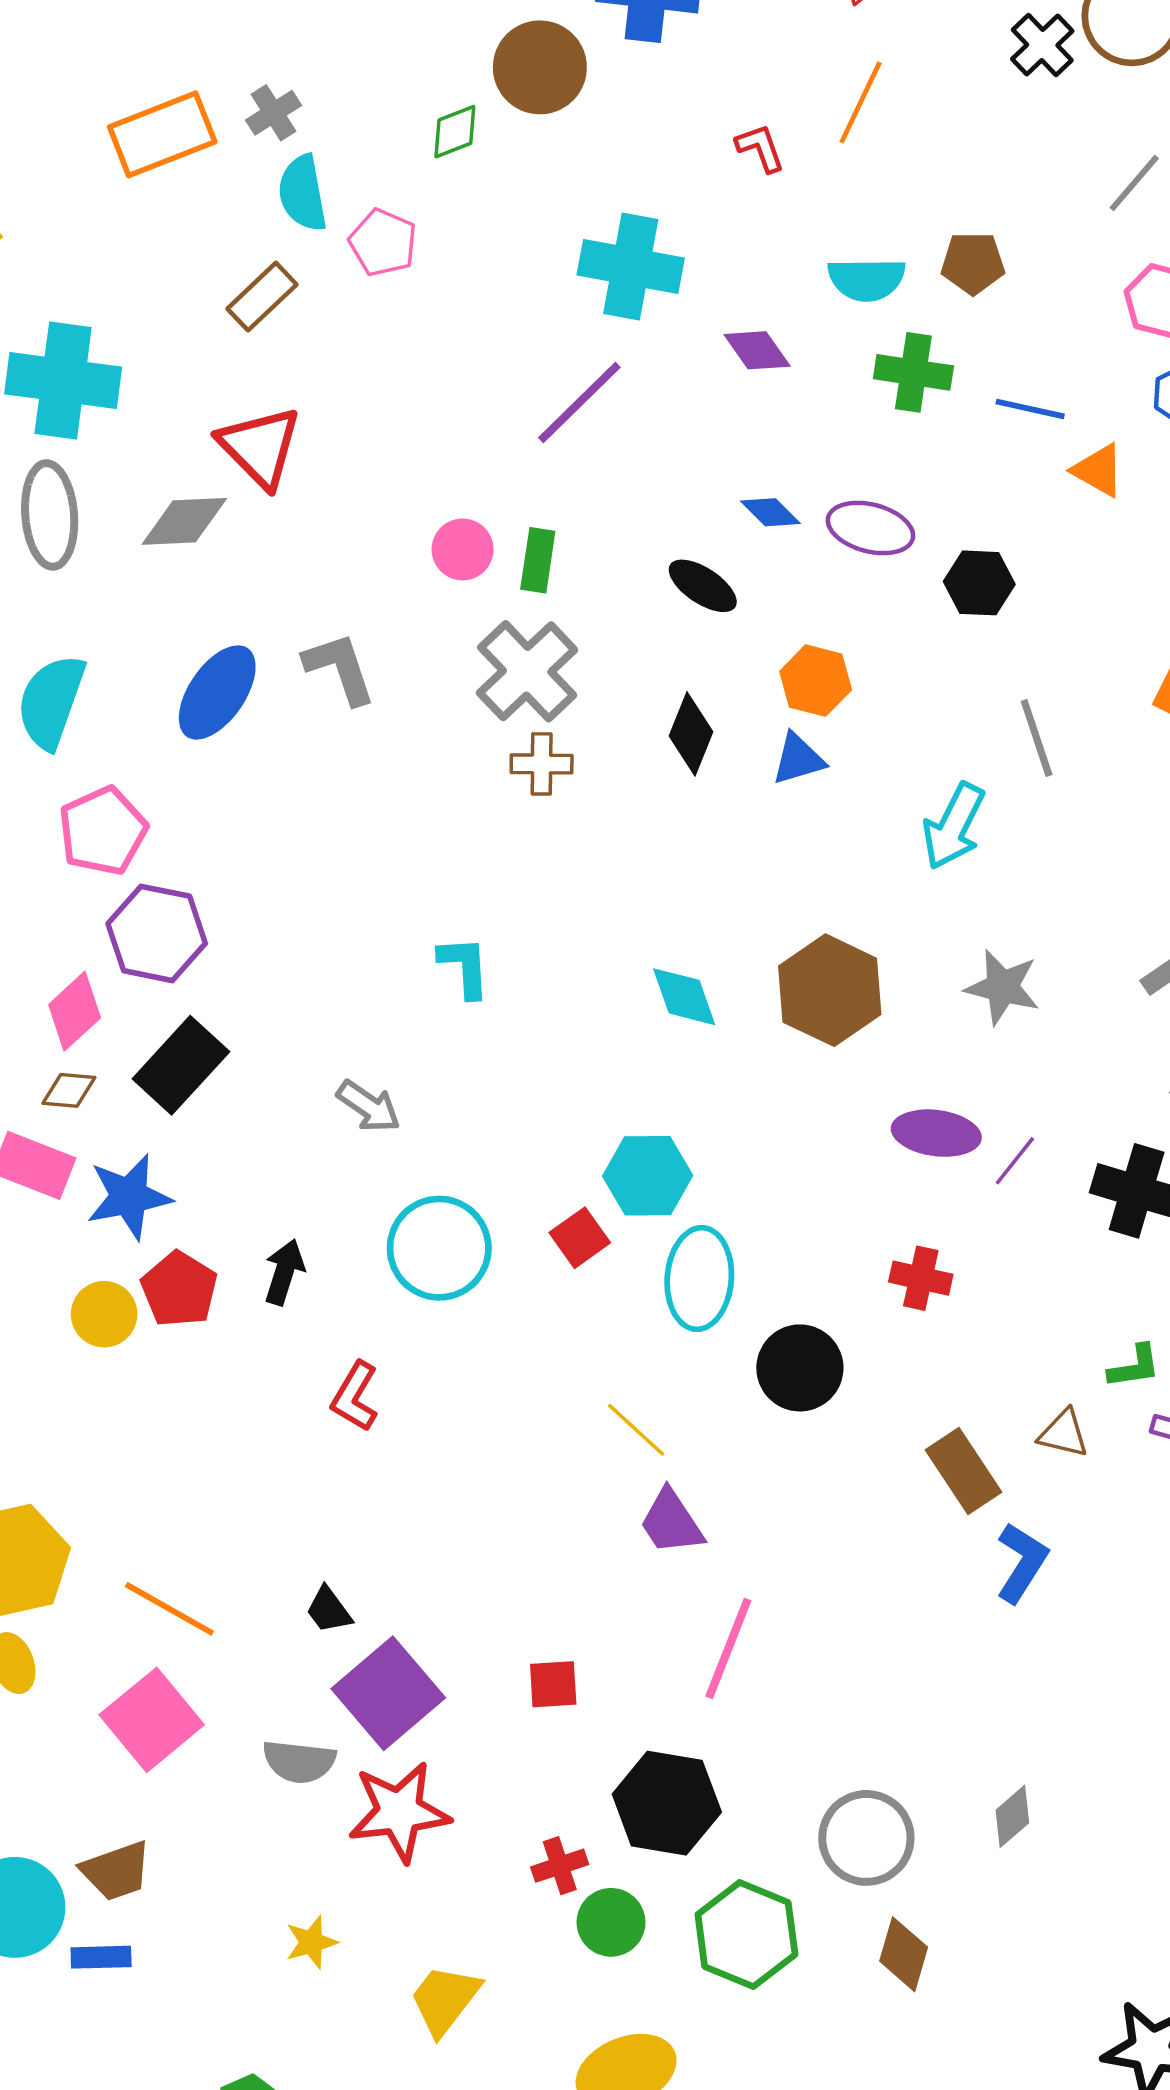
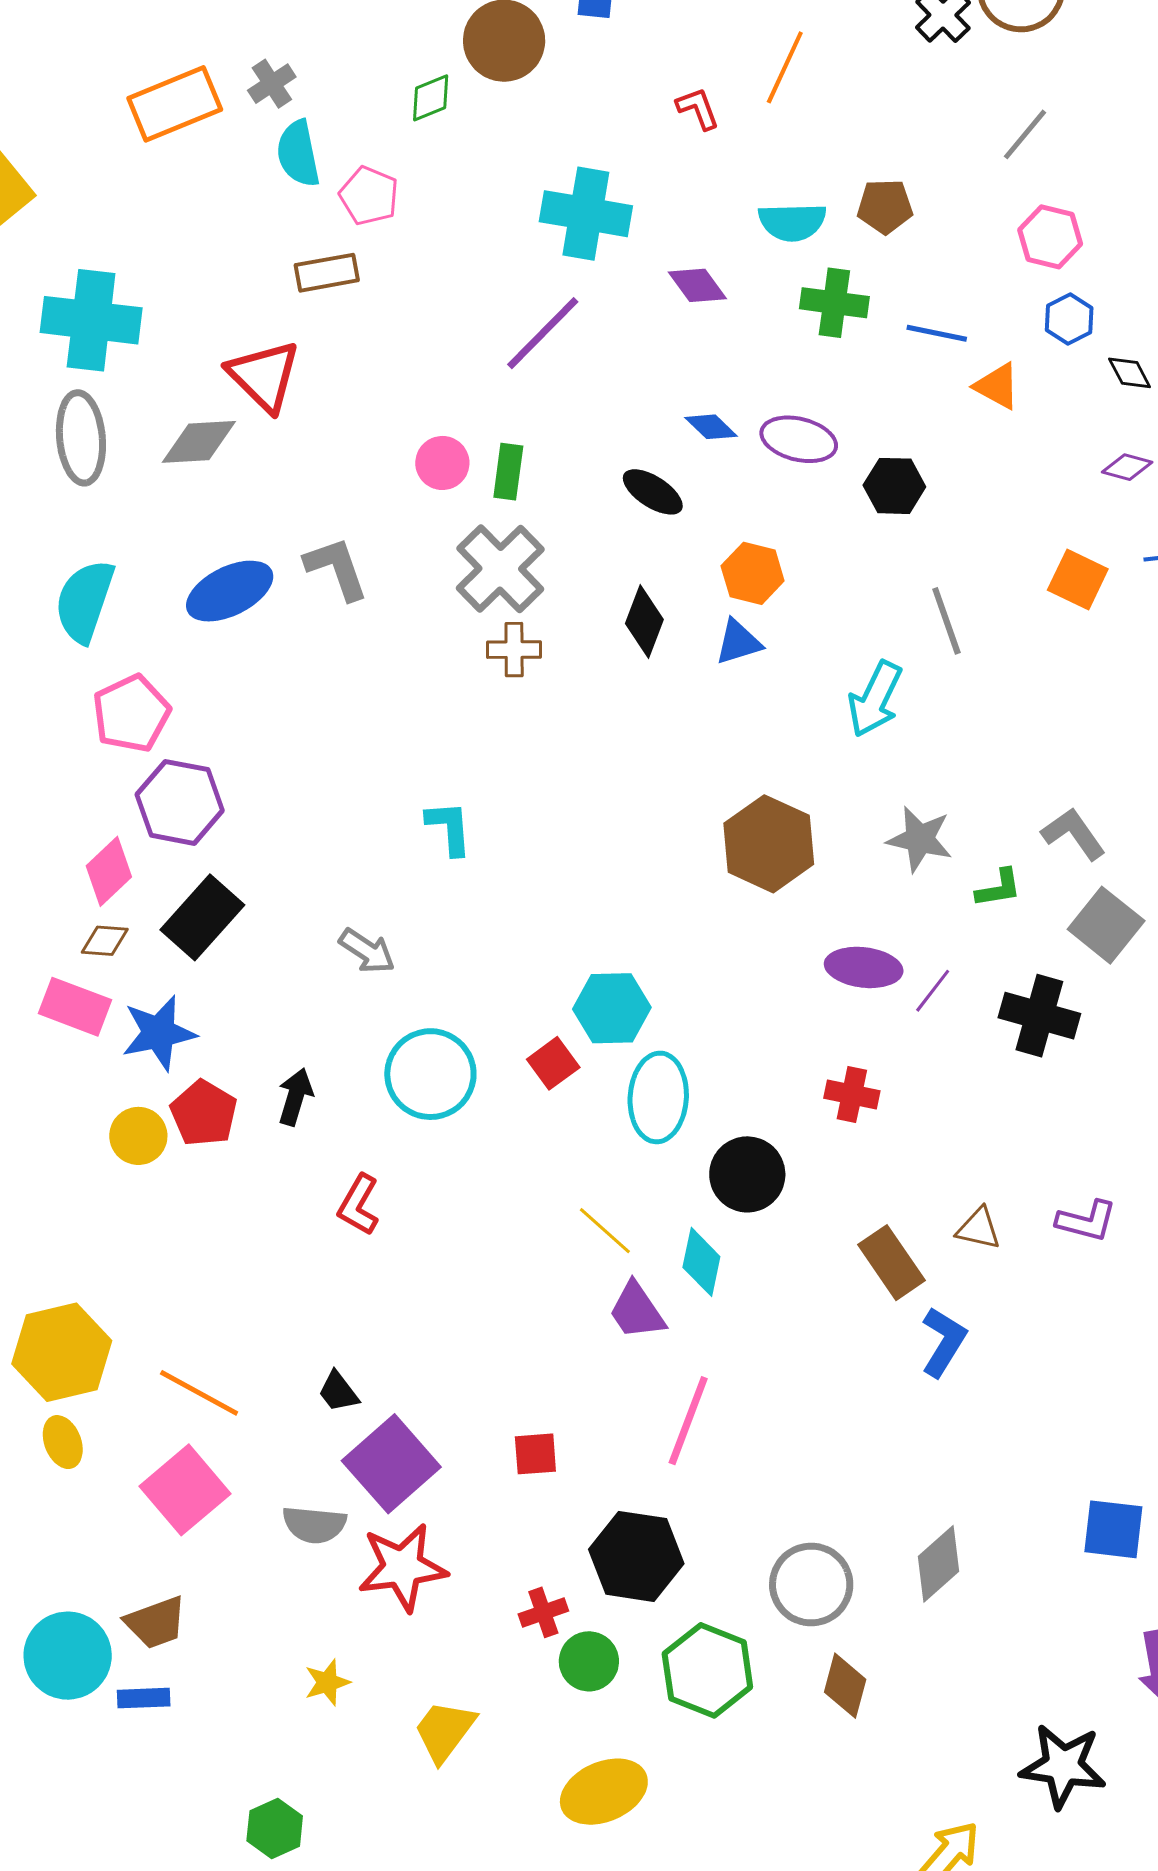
brown rectangle: (262, 297) -> (327, 273), moved, turned 34
blue ellipse: (217, 692) -> (230, 591), turned 30
cyan diamond: (684, 997) -> (701, 1262), moved, turned 32
green L-shape: (1134, 1367) -> (999, 888), moved
gray diamond: (1012, 1816) -> (938, 1564), size x1.4

